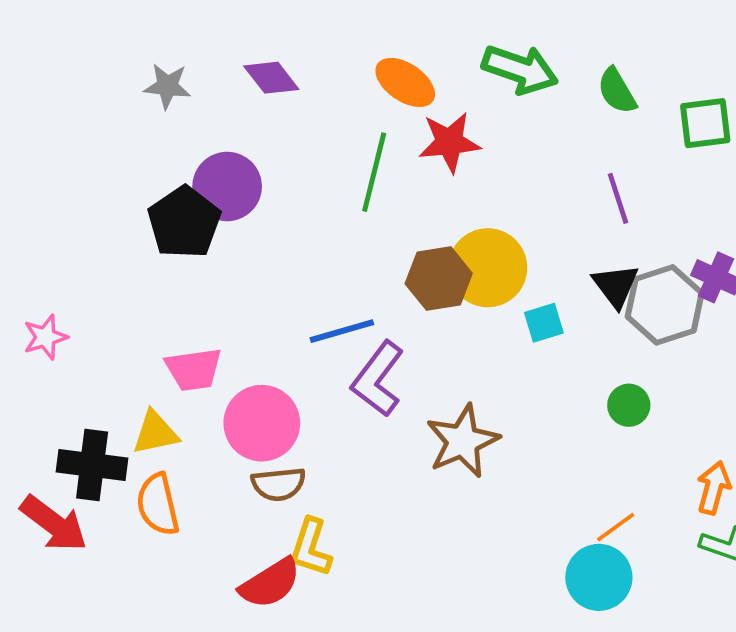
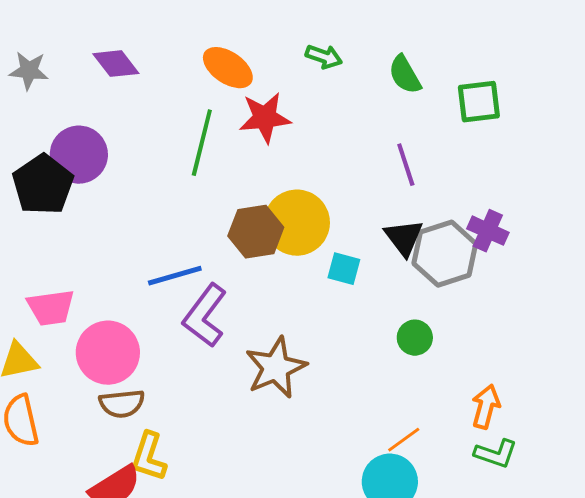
green arrow: (520, 69) -> (324, 57), size x0.6
cyan square: (544, 323) -> (344, 269), turned 32

